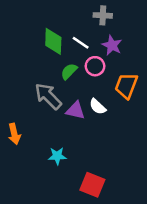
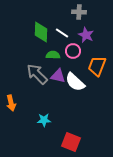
green semicircle: (69, 71) -> (53, 55), turned 48
white semicircle: (98, 107) -> (75, 82), size x1.5
purple triangle: (75, 110) -> (58, 76), moved

